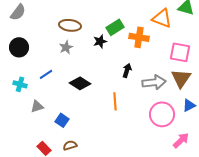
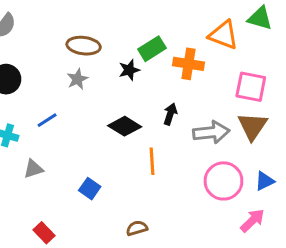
black diamond: (80, 83) -> (125, 126), moved
blue triangle: (189, 105) -> (265, 181), moved
blue square: (62, 120) -> (90, 189), moved
brown semicircle: (70, 145) -> (137, 228), moved

